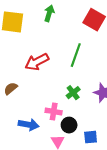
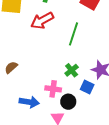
red arrow: (37, 62) -> (42, 21), moved
blue square: (91, 137) -> (87, 87), moved, turned 32

